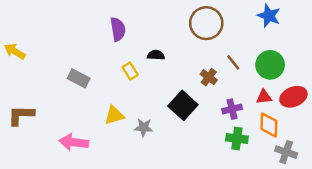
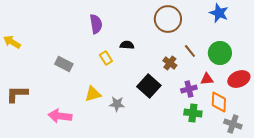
red triangle: (264, 97) -> (207, 79), moved

